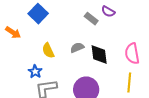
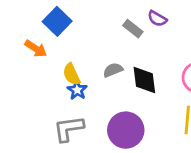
orange arrow: (13, 33) -> (36, 49), moved
blue star: (35, 72) -> (77, 90), moved

